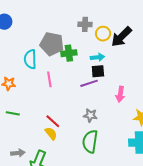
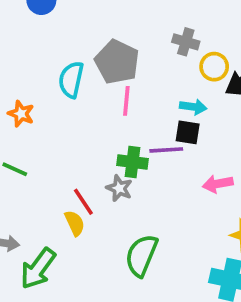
green cross: (69, 53) -> (133, 162), moved
pink line: (49, 79) -> (126, 101), moved
pink arrow: (120, 94) -> (218, 184), turned 56
gray star: (90, 115) -> (119, 188), moved

